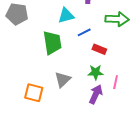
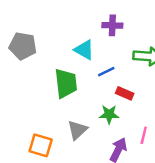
cyan triangle: (66, 16) -> (84, 50), turned 42
green star: (96, 72) -> (109, 114), moved

